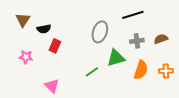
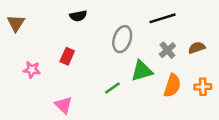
brown triangle: (23, 20) -> (16, 23), moved
black semicircle: (44, 29) -> (78, 16), moved
gray cross: (137, 41) -> (167, 50), turned -32

